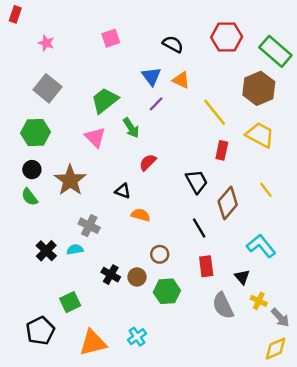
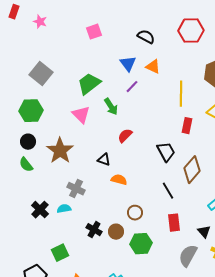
pink star: (46, 43) -> (40, 22), moved
yellow line: (215, 112) -> (181, 94), turned 40
gray semicircle: (223, 306) -> (188, 256), turned 55

